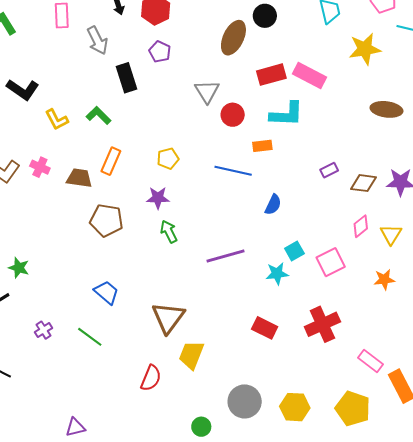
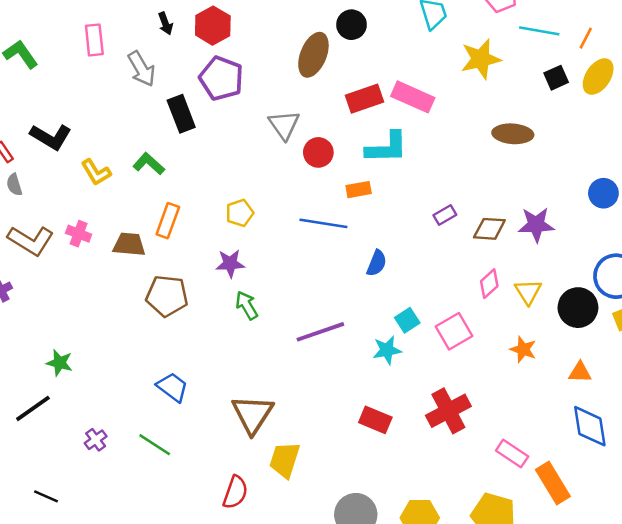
purple pentagon: (160, 52) -> (221, 78), size x1.6
orange star: (384, 280) -> (523, 349), turned 30

